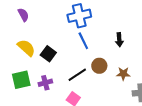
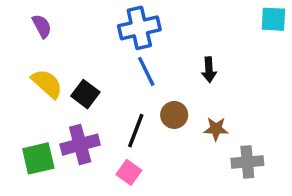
black line: (77, 75) -> (136, 131), turned -36
green square: (21, 80) -> (38, 158), moved
purple cross: (45, 83) -> (80, 145), size x1.5

